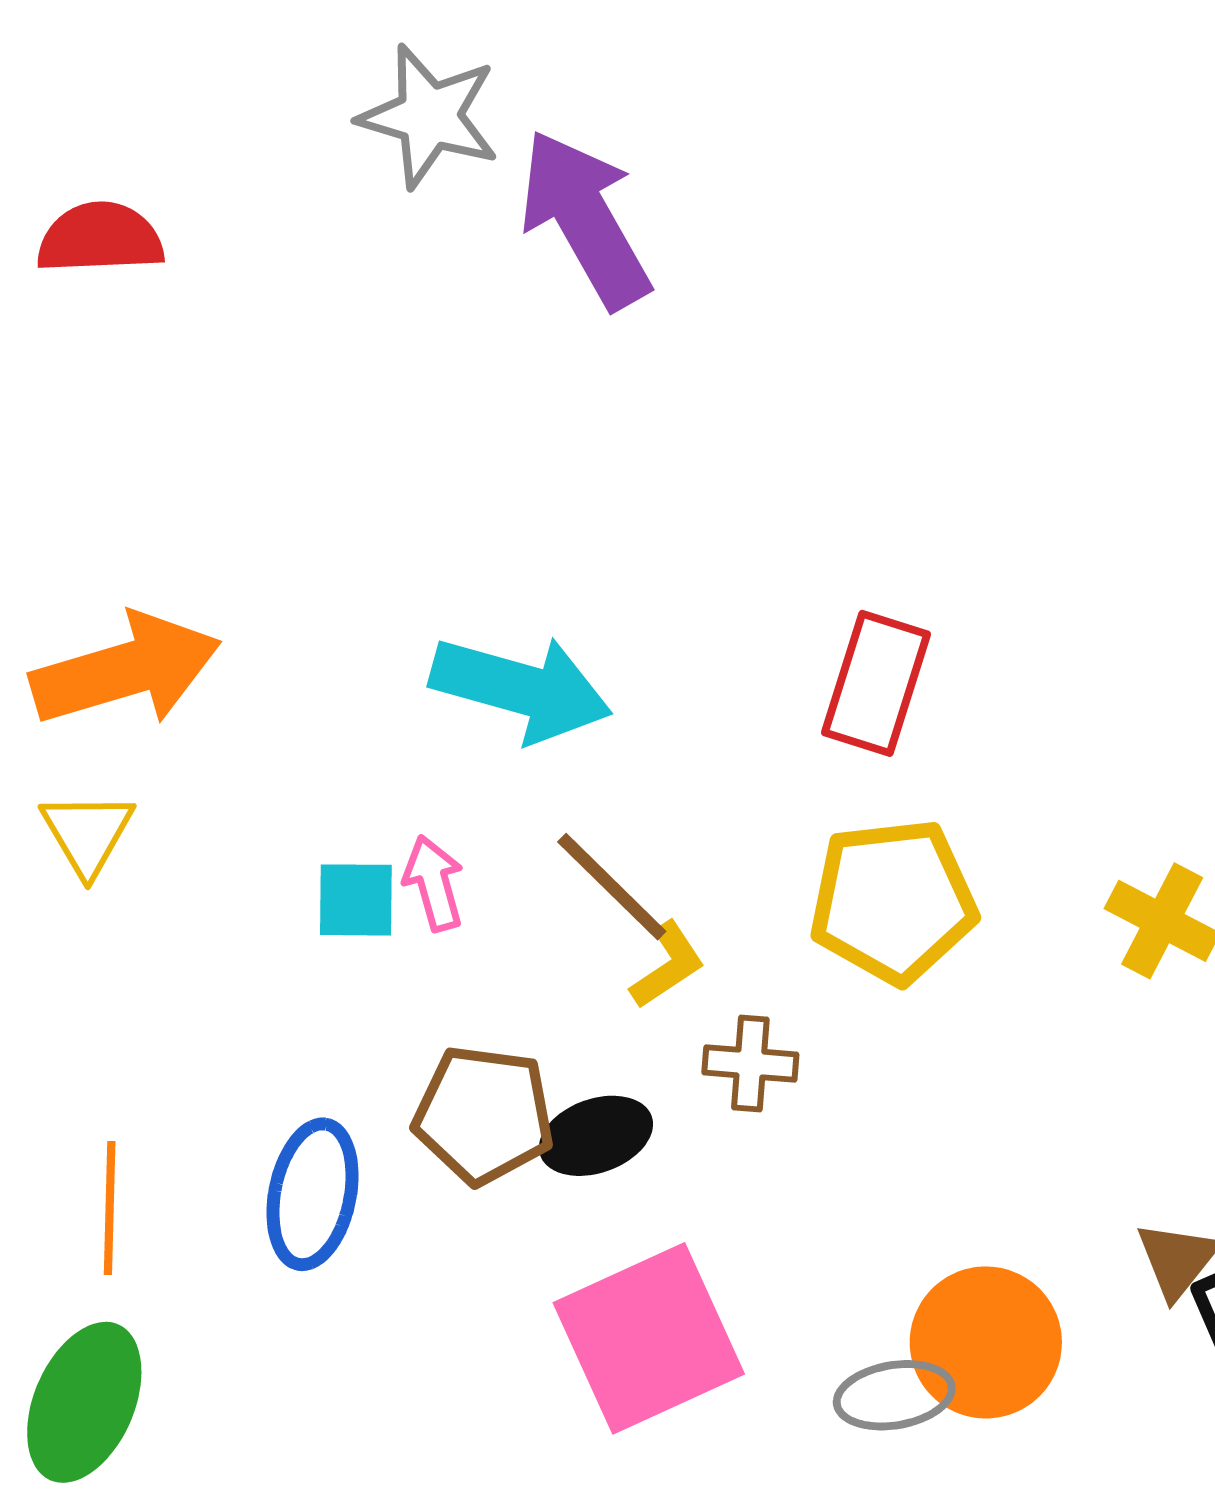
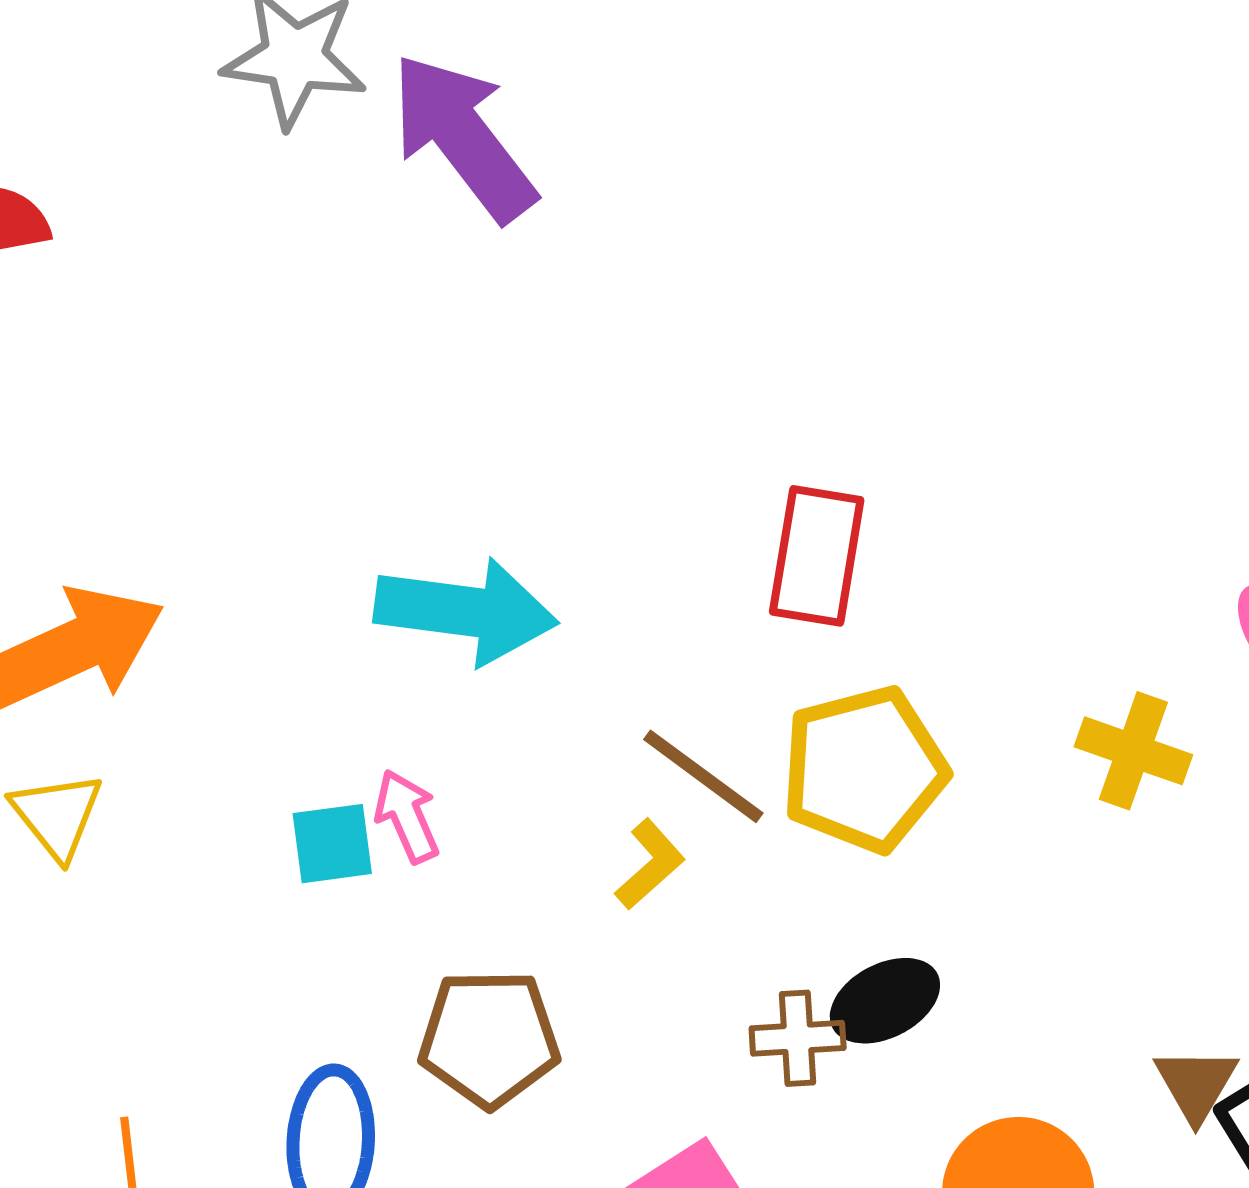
brown line: (612, 887) -> (703, 776), moved
brown cross: (750, 1063) -> (798, 1038), moved
black ellipse: (596, 1136) -> (885, 1001), moved

